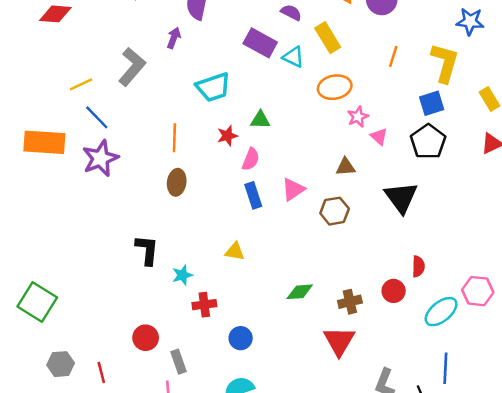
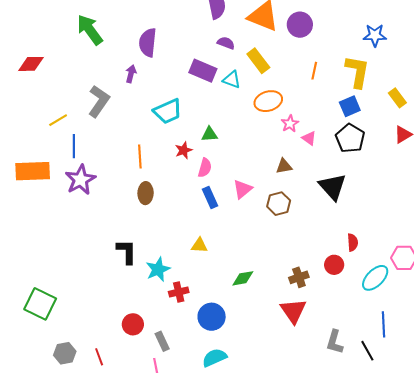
blue line: (97, 117) -> (74, 146), turned 50
cyan star: (182, 275) -> (158, 269), size x1.4
green diamond: (300, 292) -> (243, 278), moved
blue circle: (241, 338) -> (212, 317), size x1.4

